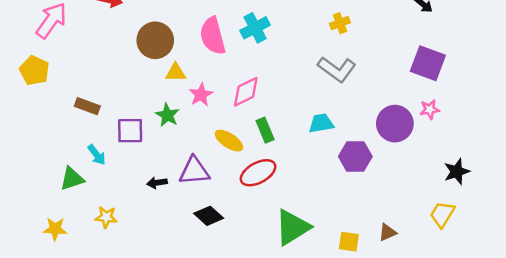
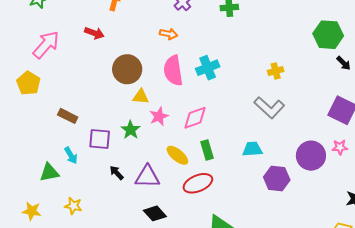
black arrow: (157, 183) -> (117, 173), moved, turned 49

